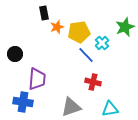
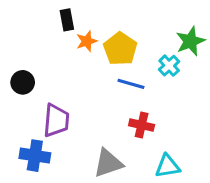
yellow pentagon: (79, 32) -> (120, 49), turned -30
cyan cross: (102, 43) -> (169, 66), moved
blue line: (86, 55) -> (131, 84), turned -30

